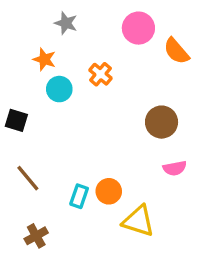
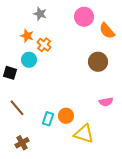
orange cross: (100, 74) -> (44, 45), moved
cyan circle: (59, 89) -> (29, 60), moved
brown circle: (162, 122) -> (98, 62), moved

